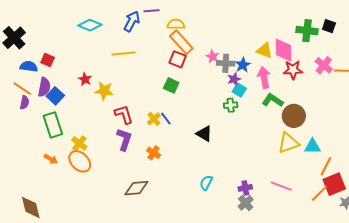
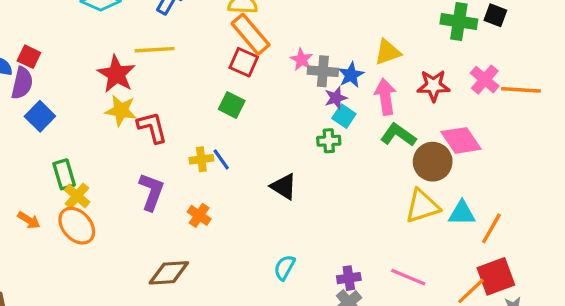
yellow triangle: (264, 50) -> (388, 52), turned -42
pink diamond: (283, 50) -> (461, 140), moved, turned -35
red star: (85, 79) -> (116, 74), moved, size x1.6
purple semicircle: (44, 87) -> (22, 83), moved
red L-shape: (124, 114) -> (152, 127), moved
yellow cross: (154, 119) -> (201, 159), turned 32
green rectangle: (53, 125) -> (64, 174), moved, size x0.7
orange line: (326, 166) -> (491, 228), moved

